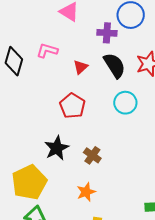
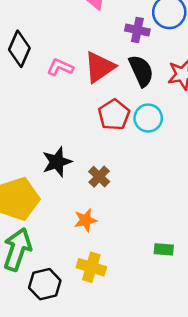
pink L-shape: (47, 51) -> (60, 67), moved
red triangle: (81, 67) -> (100, 67), size x1.8
red pentagon: (72, 106) -> (114, 115), moved

